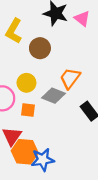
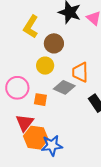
orange trapezoid: (70, 78) -> (80, 72), turned -40
yellow circle: (26, 83) -> (45, 66), moved

